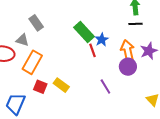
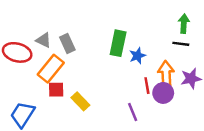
gray rectangle: (36, 23) -> (67, 44), moved
green rectangle: (84, 32) -> (118, 43), turned 45
red line: (93, 50) -> (147, 86), moved
red square: (40, 87) -> (56, 90), moved, turned -32

